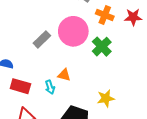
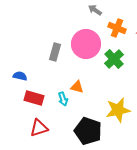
gray rectangle: (42, 39) -> (55, 52), turned -30
yellow star: (106, 98) -> (118, 110), size x1.4

